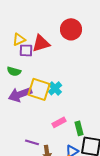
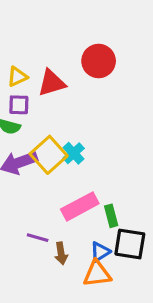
purple square: (26, 50) -> (19, 105), moved
yellow square: (39, 89) -> (49, 155), turned 30
pink rectangle: (59, 122) -> (80, 206), size x1.6

